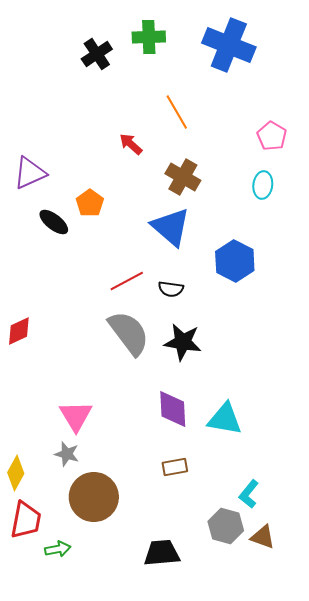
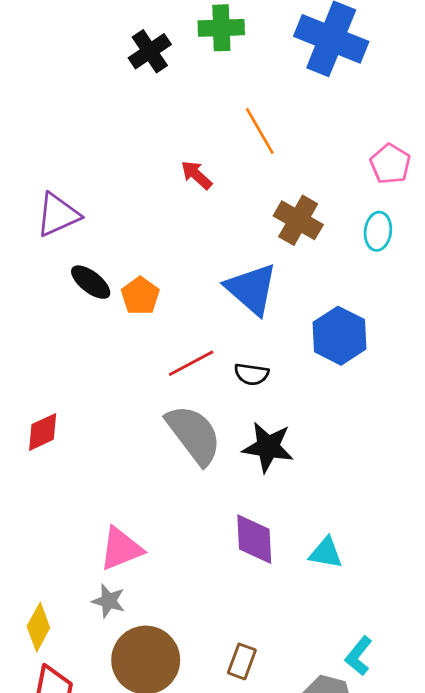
brown cross: (183, 177) -> (298, 220), moved
orange pentagon: (90, 203) -> (140, 296), moved
pink triangle: (76, 416) -> (121, 549), turned 39
cyan triangle: (225, 419) -> (326, 553), size x0.7
brown rectangle: (175, 467) -> (242, 661), moved, turned -60

